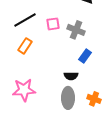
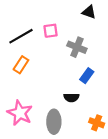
pink square: (53, 24) -> (51, 31), moved
pink star: (24, 90) -> (20, 113), turned 30
gray ellipse: (68, 98) -> (54, 122), moved

